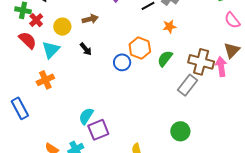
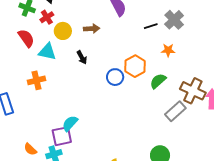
red cross: (36, 20) -> (47, 17), moved
cyan triangle: (51, 50) -> (47, 52), turned 48
purple square: (98, 130) -> (62, 136), moved

